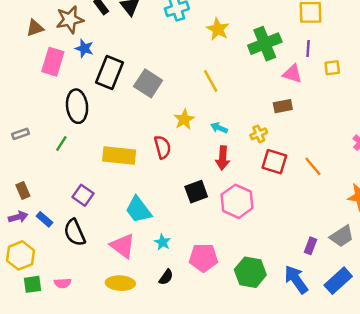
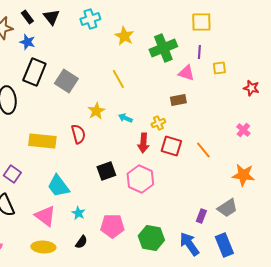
blue star: (84, 48) -> (27, 42), moved
red arrow: (223, 158) -> (143, 143), moved
blue rectangle: (338, 281) -> (224, 245), turned -70

